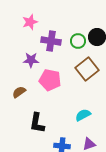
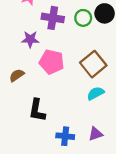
brown square: (87, 69) -> (93, 64), moved
cyan semicircle: (83, 115) -> (96, 93), moved

